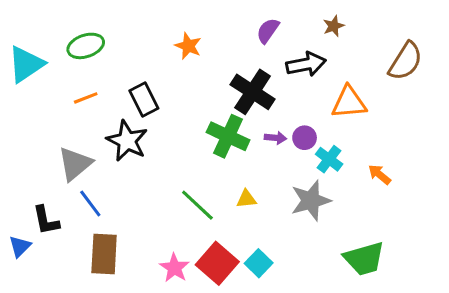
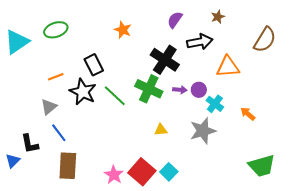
orange line: (86, 98) -> (56, 77), moved
gray triangle: (75, 164) -> (49, 107), size x0.7
green line: (197, 205) -> (115, 96), moved
green trapezoid: (364, 259) -> (262, 166), moved

